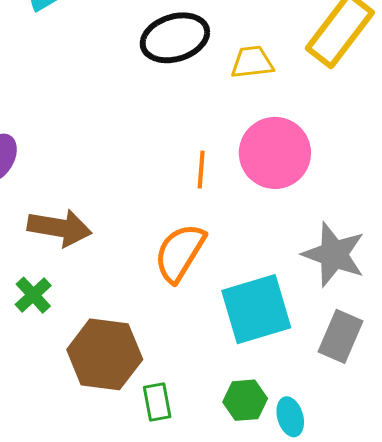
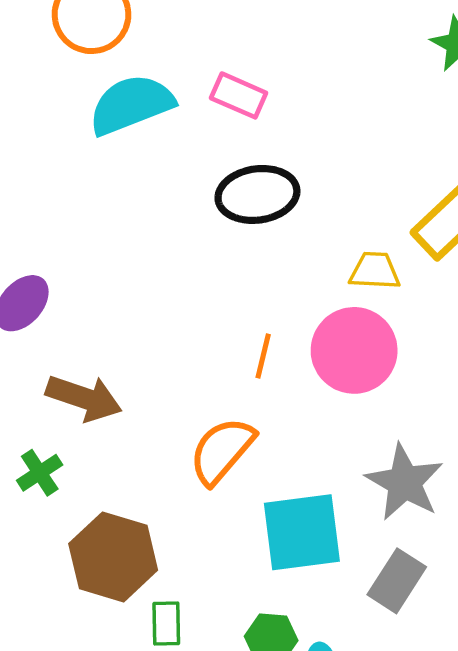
yellow trapezoid: (252, 62) -> (375, 271), moved

